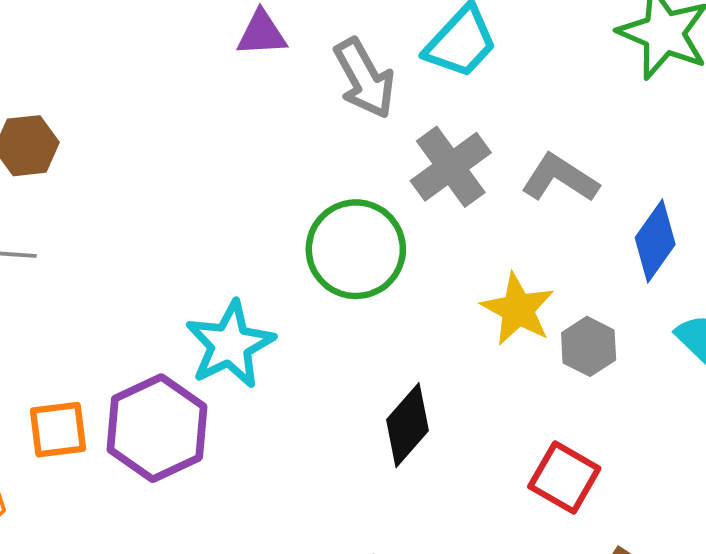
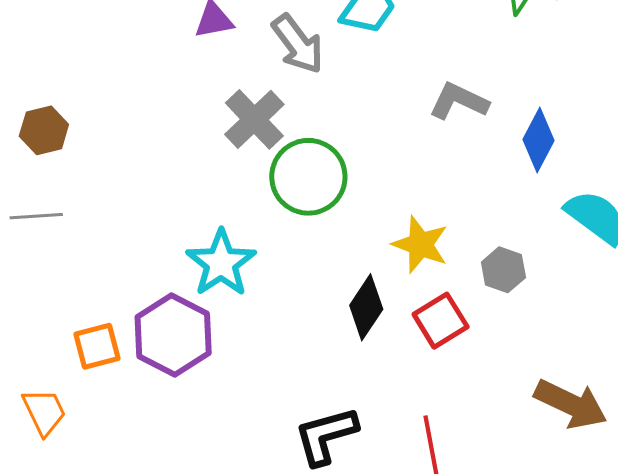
gray cross: (451, 167) -> (254, 119), moved
yellow star: (518, 309) -> (420, 245), moved
gray hexagon: (589, 346) -> (503, 270), moved
red square: (564, 478) -> (441, 321), moved, turned 36

